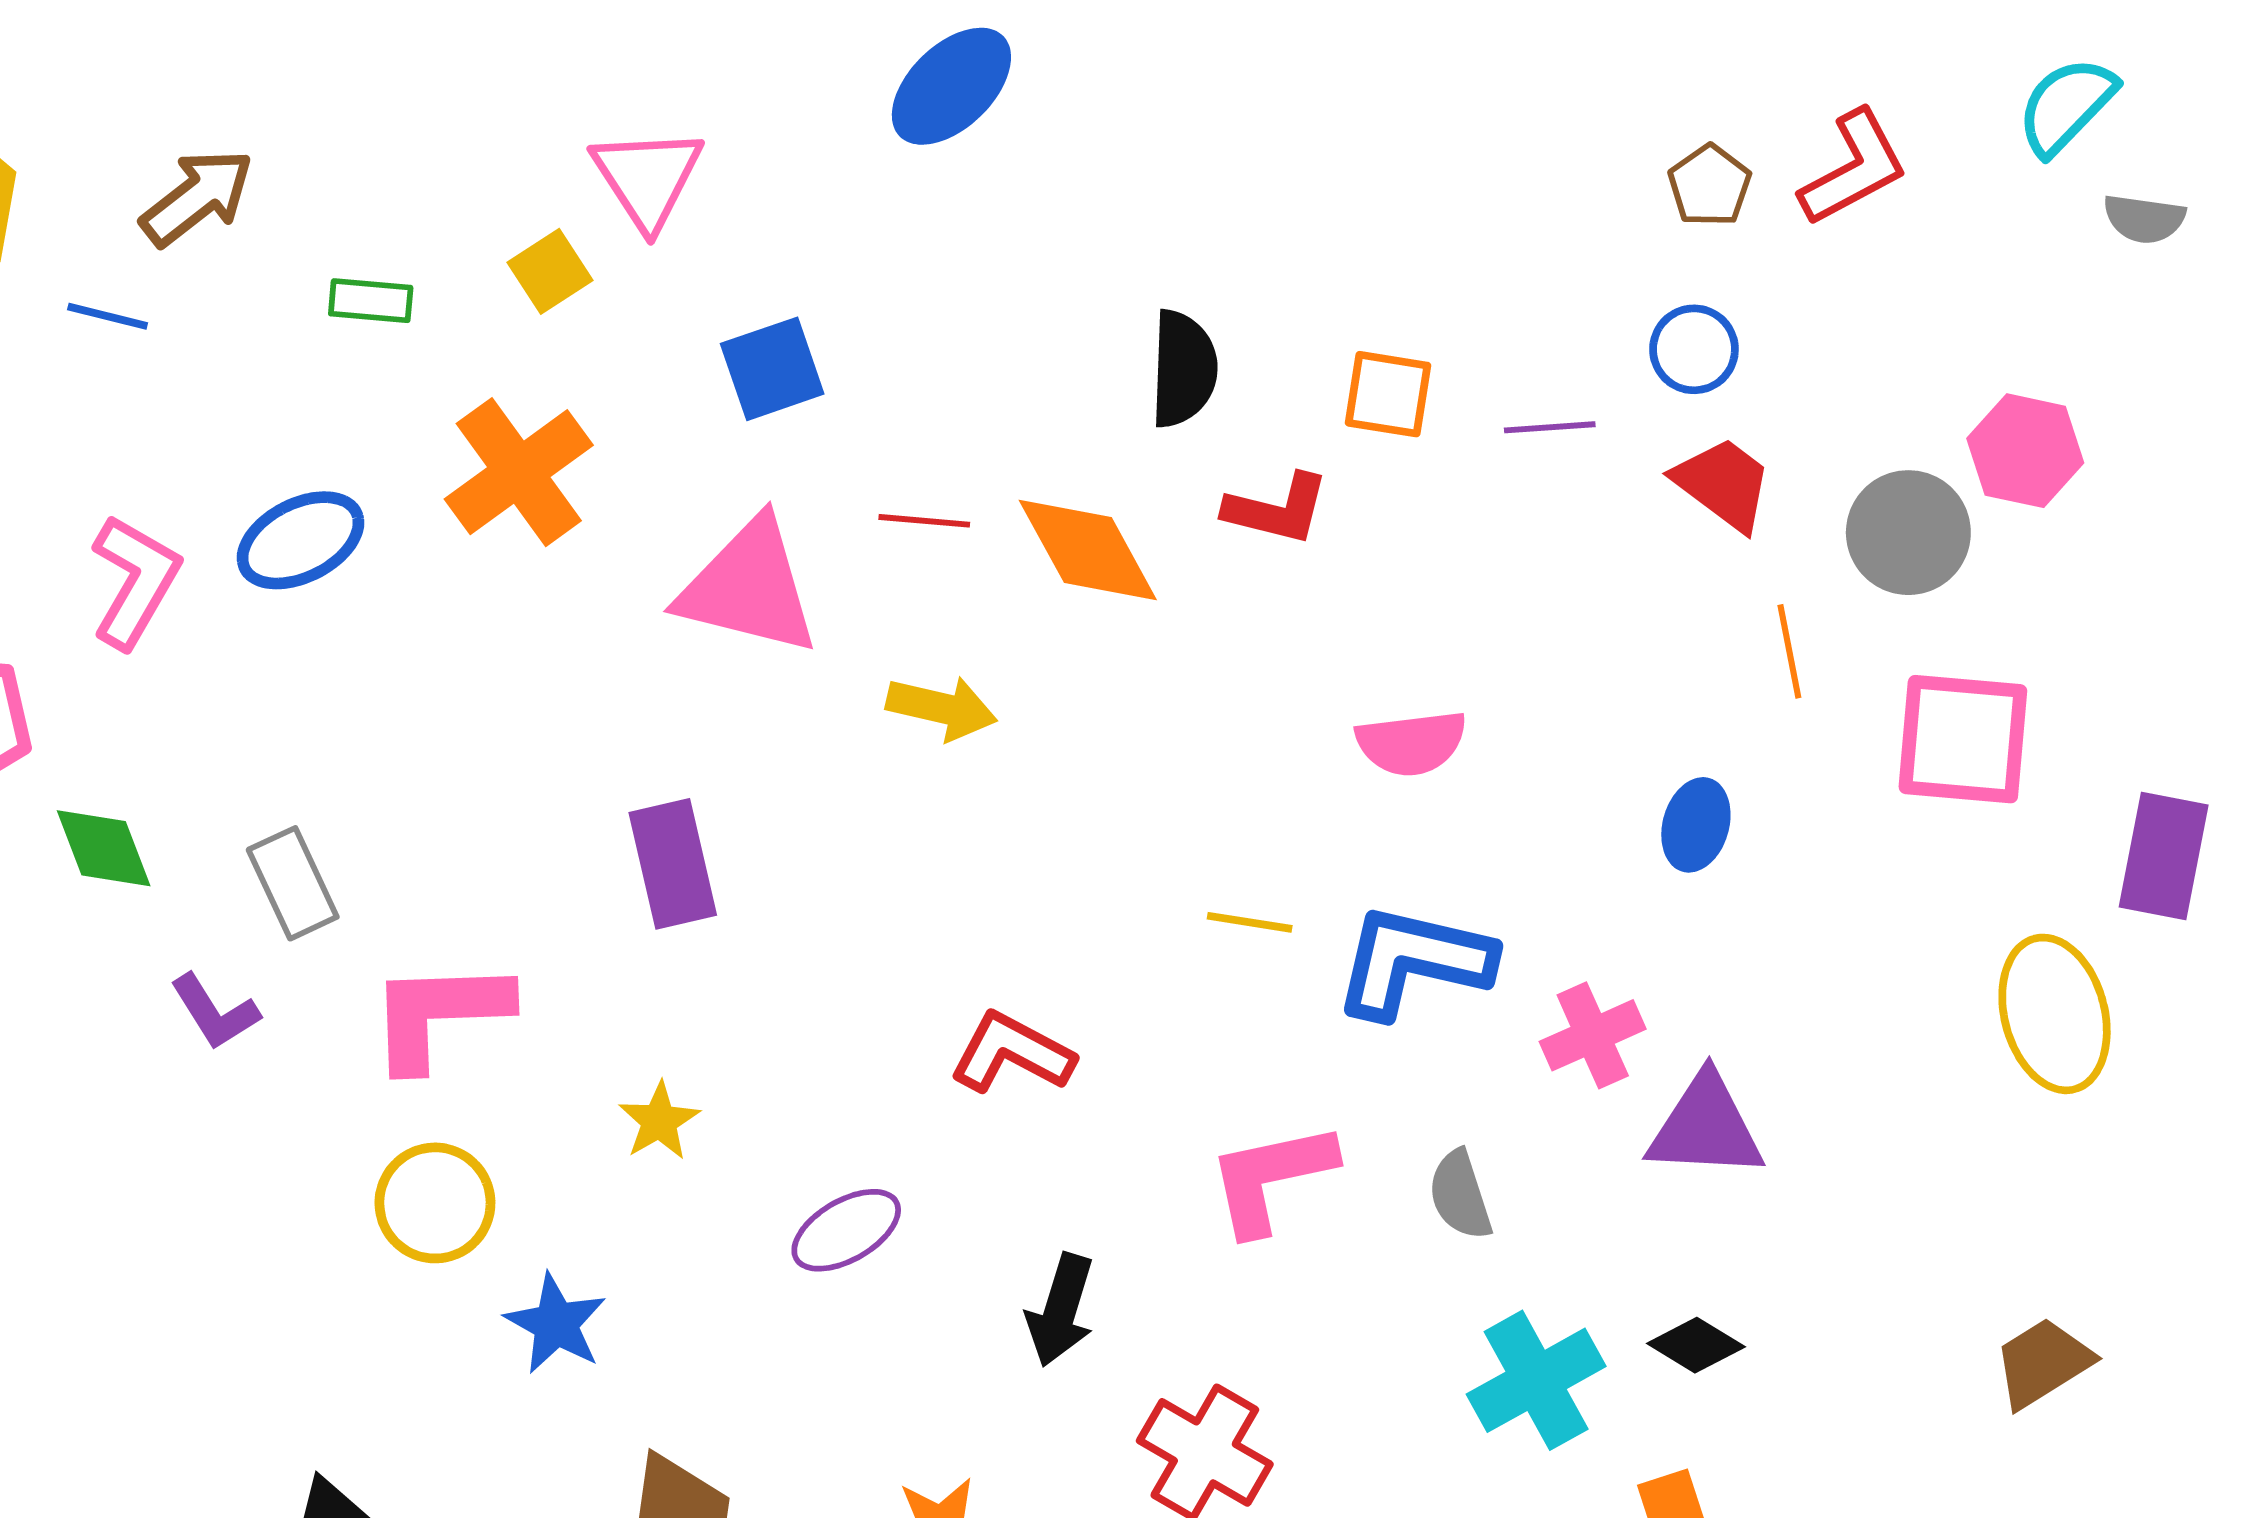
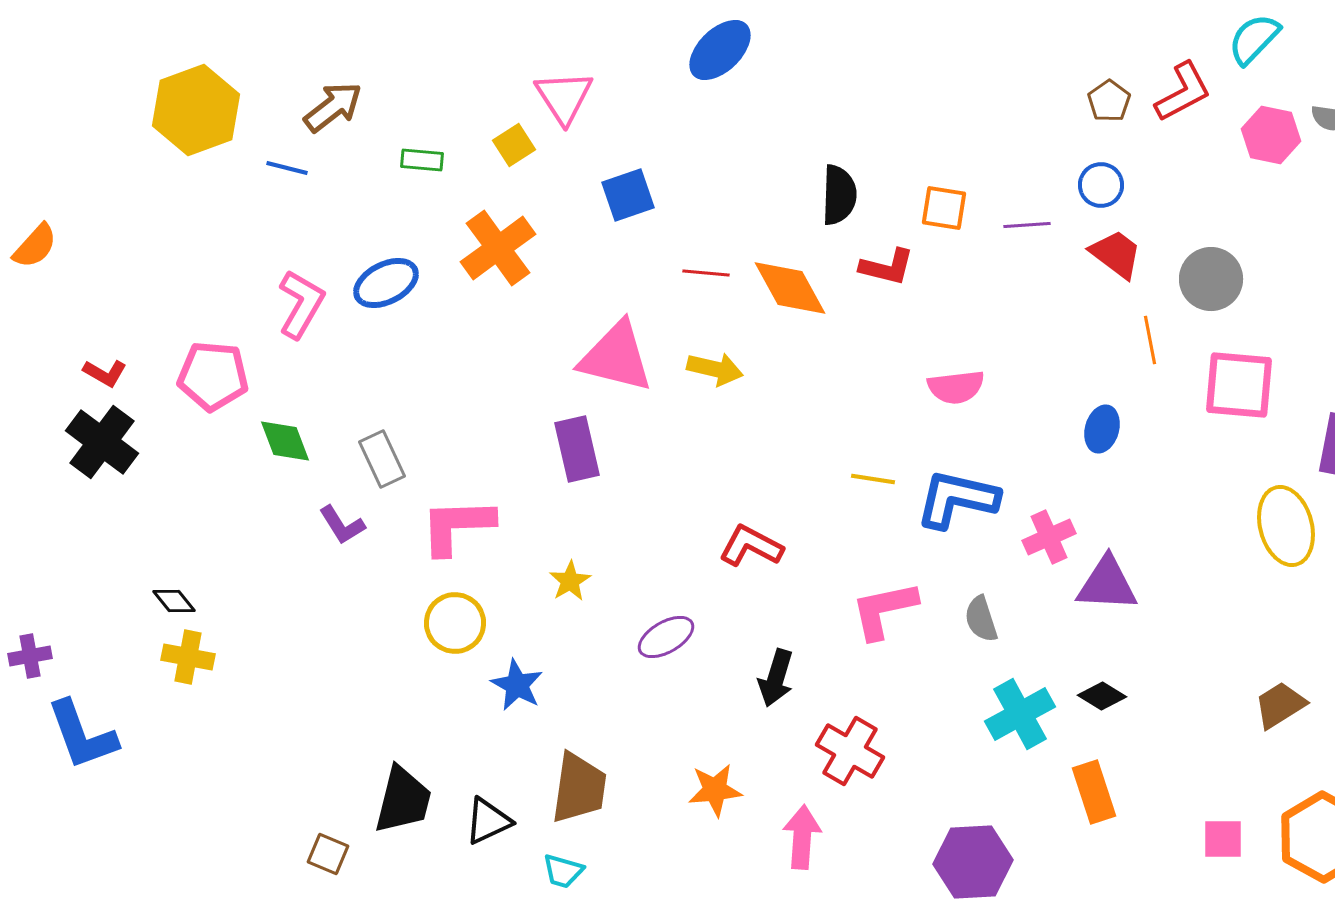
cyan semicircle: (2066, 106) -> (1254, 39), moved
pink hexagon: (2025, 451) -> (1271, 135), moved
pink triangle: (749, 587) -> (616, 357), moved

